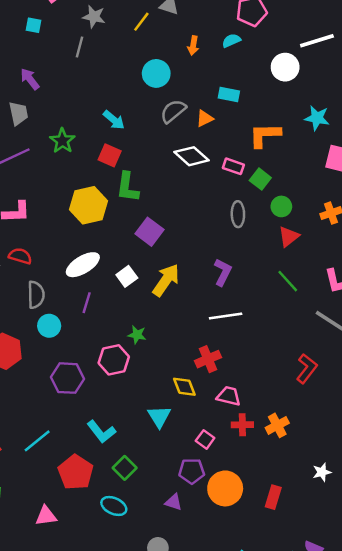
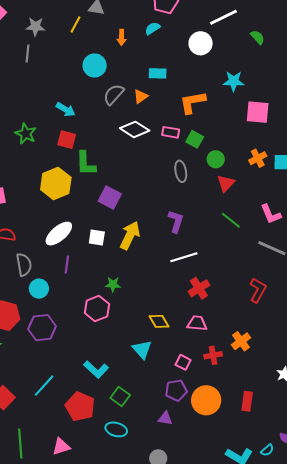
white square: (127, 276) -> (97, 237), turned -36
red cross: (208, 359) -> (199, 288), moved
purple hexagon: (67, 378) -> (42, 328), moved
red cross: (242, 425) -> (213, 355), moved

